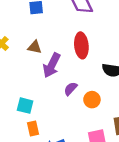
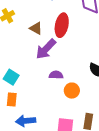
red ellipse: (81, 45) -> (62, 25), moved
purple semicircle: (71, 89) -> (56, 75), turned 32

